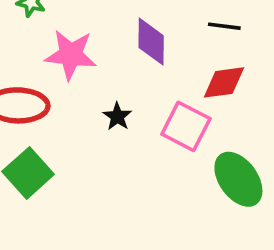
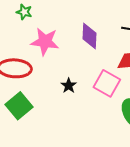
black star: (117, 116) -> (69, 86), moved

